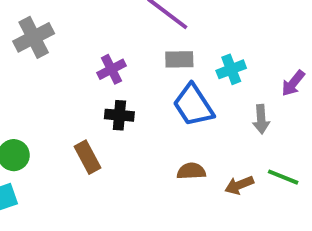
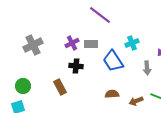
gray cross: (34, 37) -> (33, 45), moved
gray rectangle: (179, 59) -> (91, 44), moved

